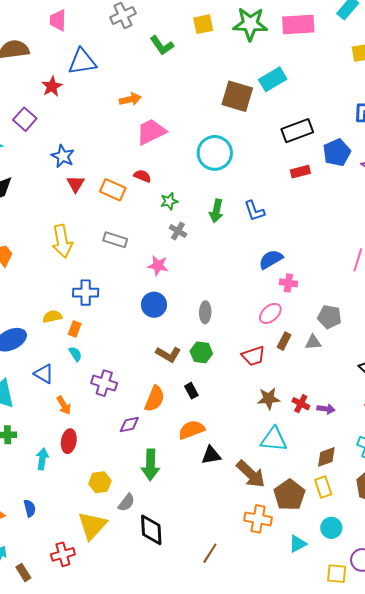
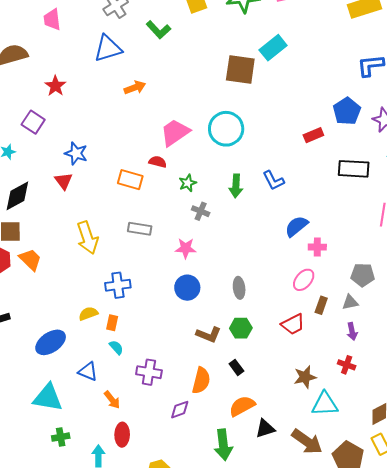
blue triangle: (82, 62) -> (108, 49), moved
black rectangle: (297, 131) -> (354, 169), moved, turned 32
pink trapezoid: (151, 132) -> (175, 132), moved
red triangle: (76, 184) -> (64, 181), moved
brown star: (269, 399) -> (305, 377), moved
purple arrow: (326, 409) -> (352, 331), moved, turned 78
green arrow: (150, 465) -> (223, 445), moved

